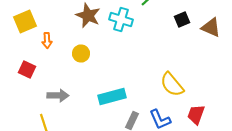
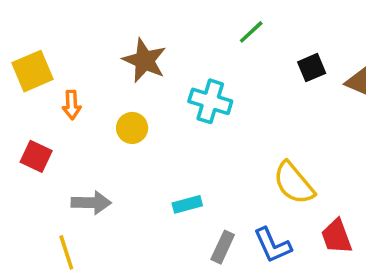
cyan cross: (121, 20) -> (210, 101), moved
cyan rectangle: (112, 96) -> (187, 204), size x0.6
red trapezoid: (196, 114) -> (336, 236), turned -40

